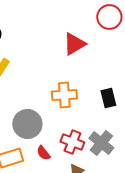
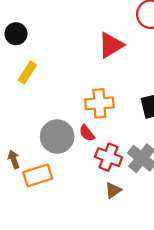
red semicircle: (43, 153) -> (87, 133), moved

